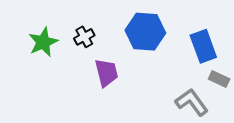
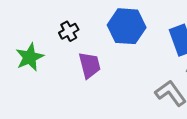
green star: (43, 42) -> (30, 57), moved

